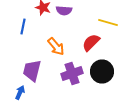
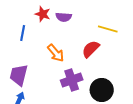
purple trapezoid: (32, 70) -> (19, 75), moved
black circle: (102, 72) -> (102, 90), moved

